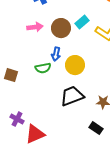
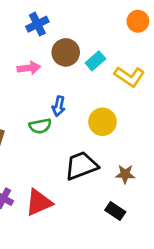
brown circle: (61, 28) -> (66, 52), moved
yellow circle: (75, 65) -> (103, 122), moved
red triangle: (35, 134) -> (39, 202), moved

